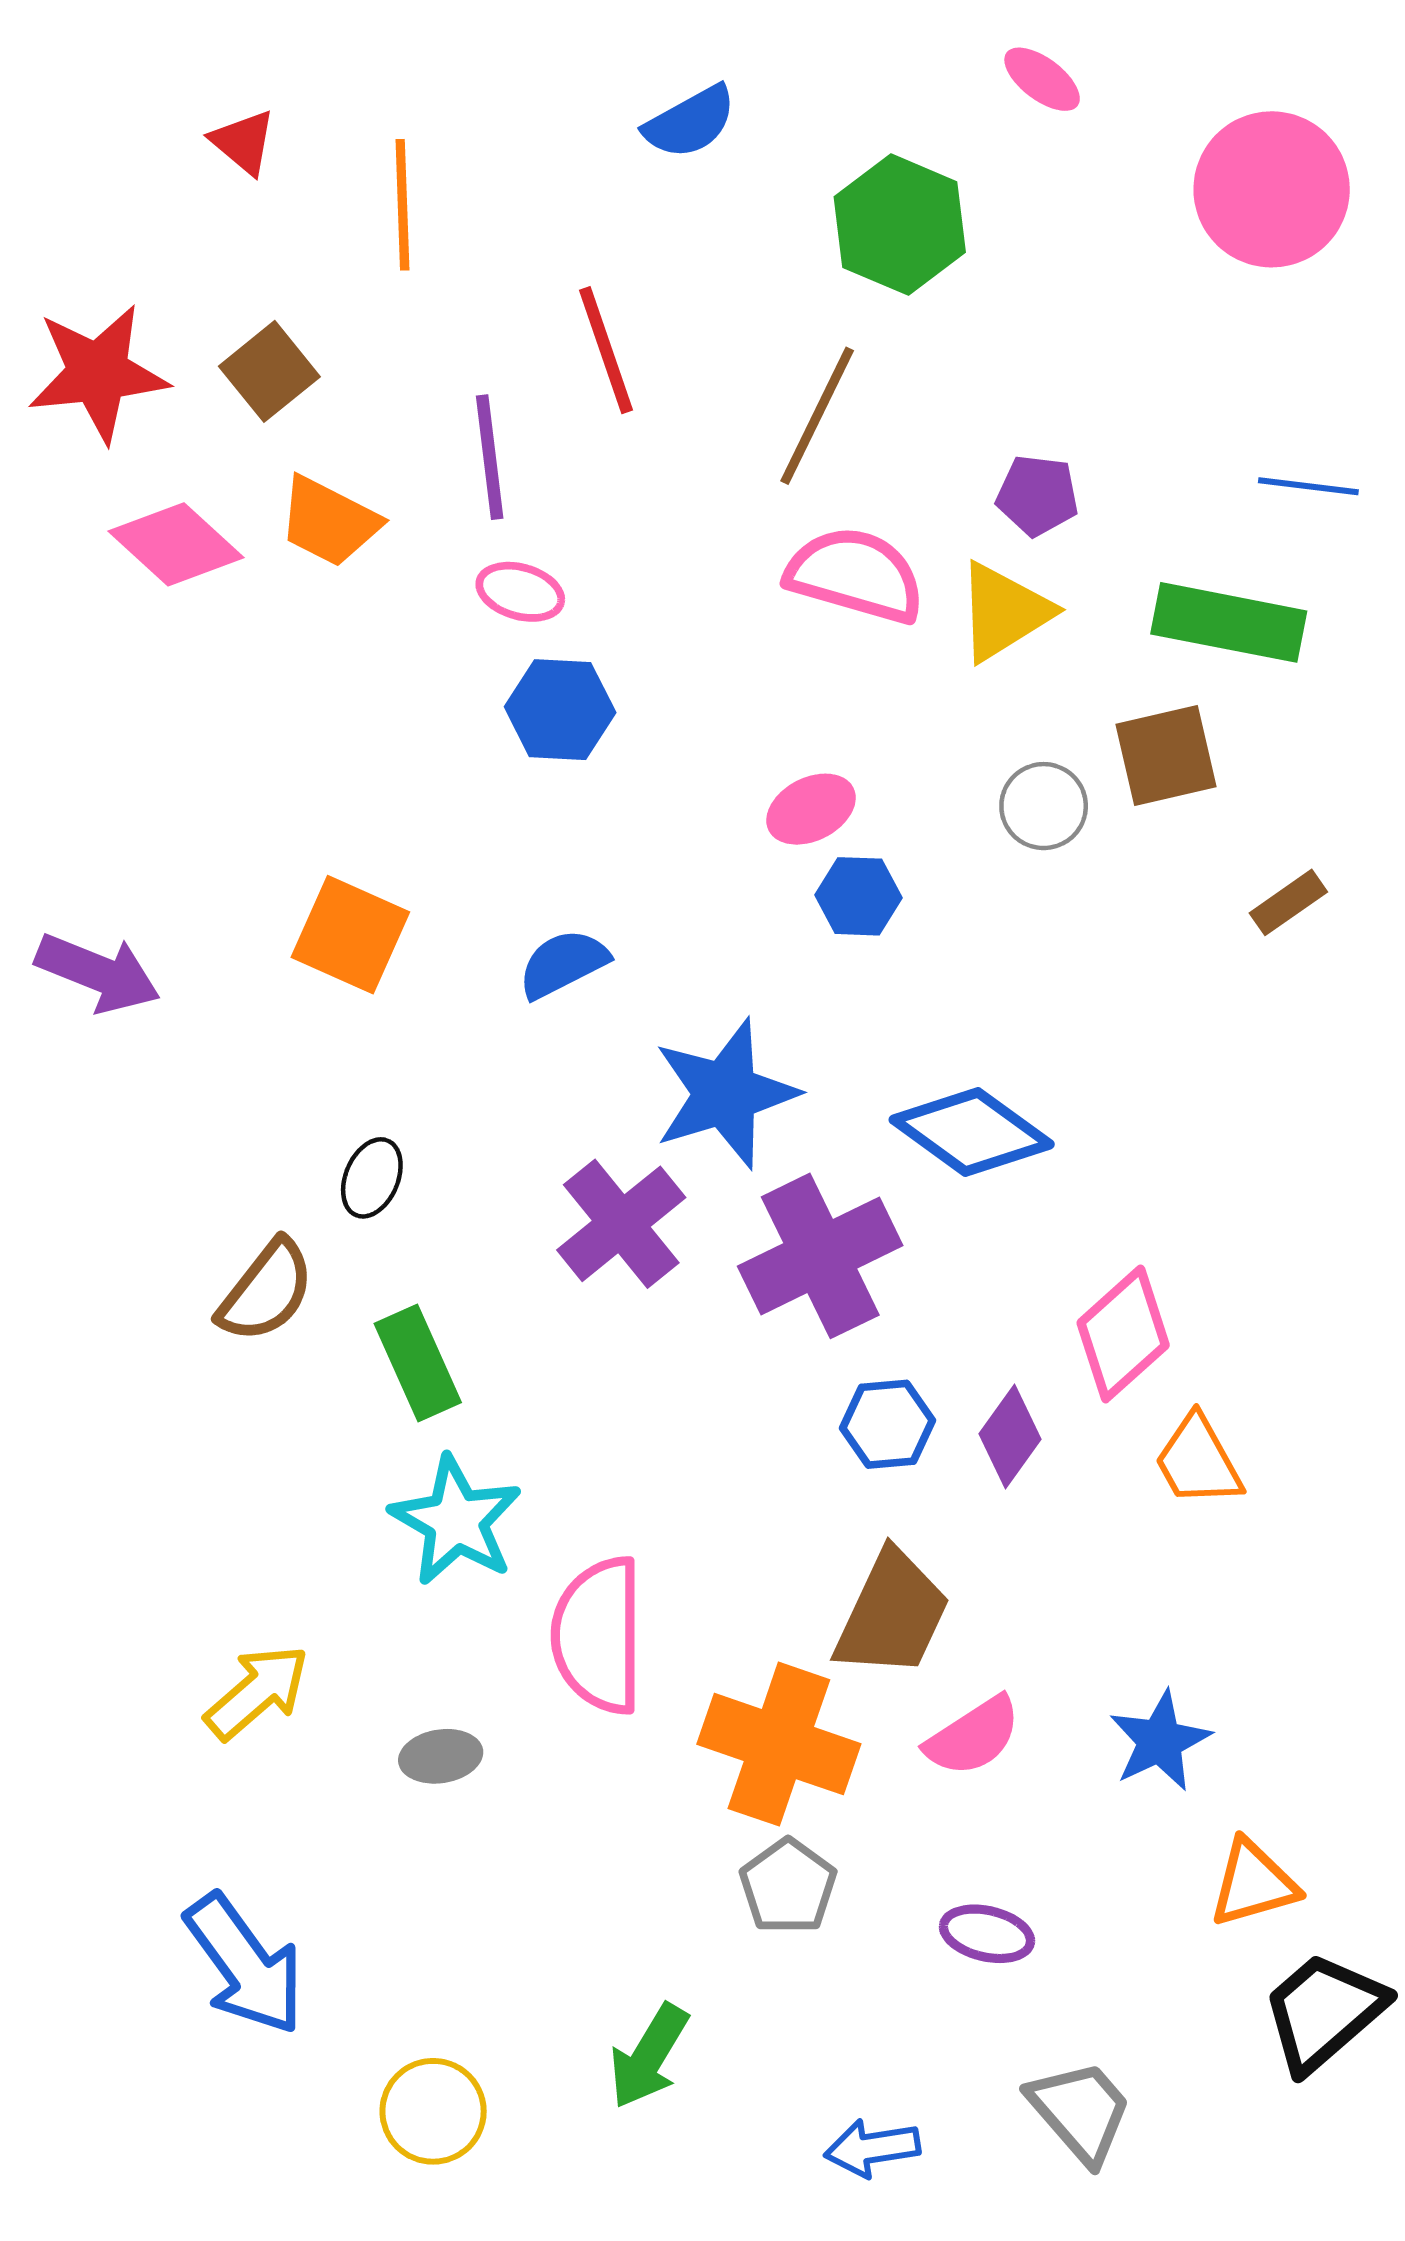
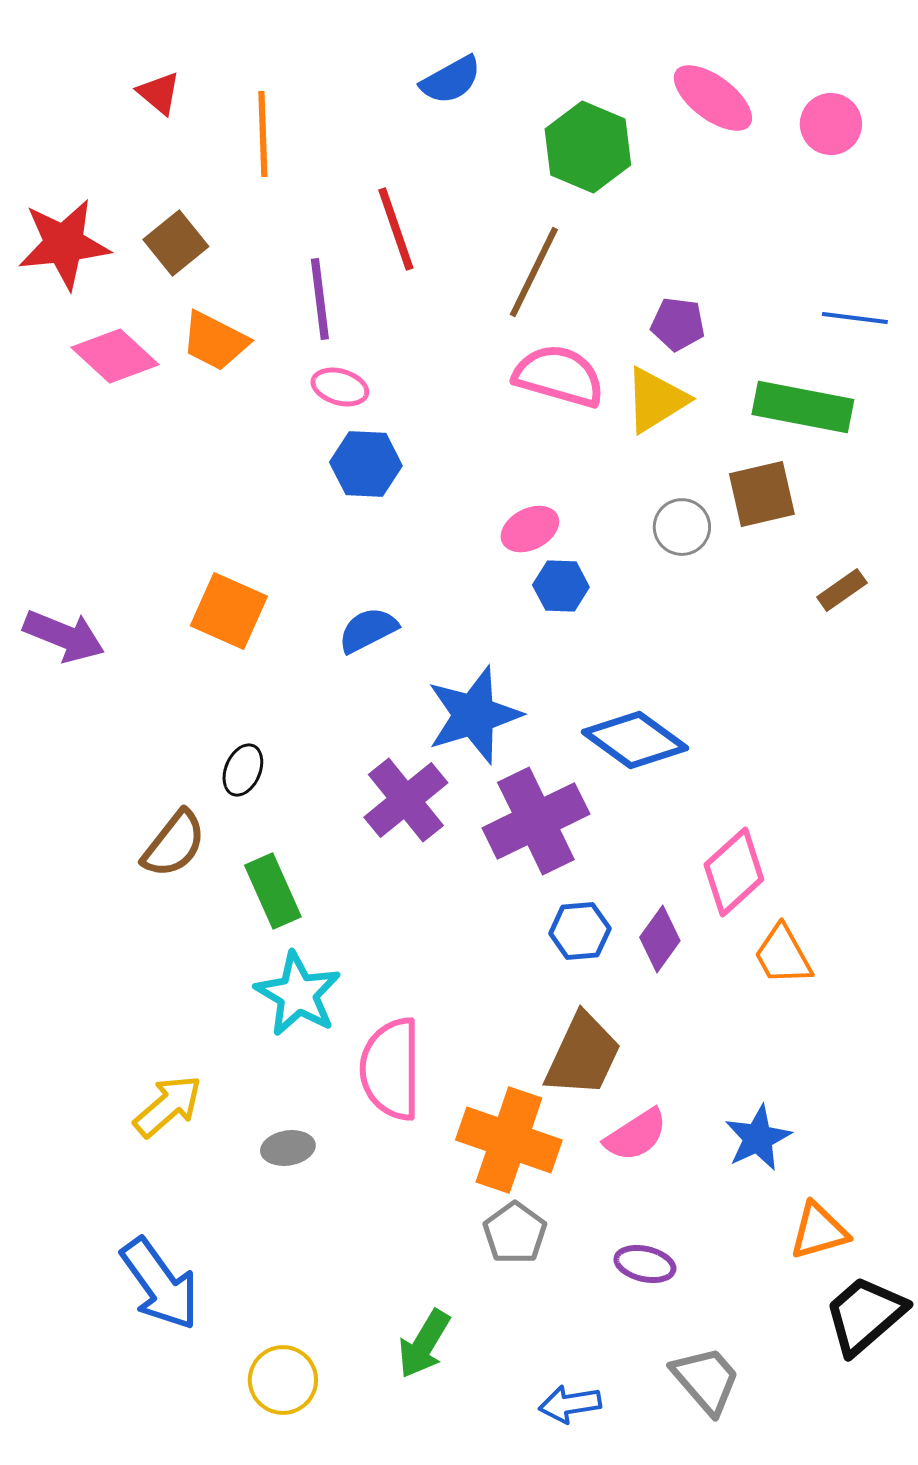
pink ellipse: (1042, 79) -> (713, 98), moved, size x1.6
pink circle: (1272, 189) -> (831, 124), size x0.6

